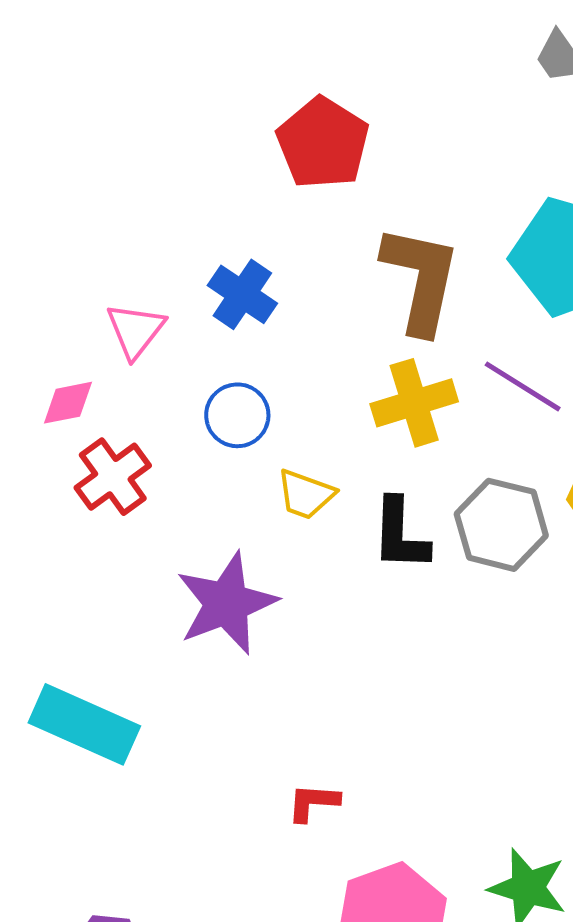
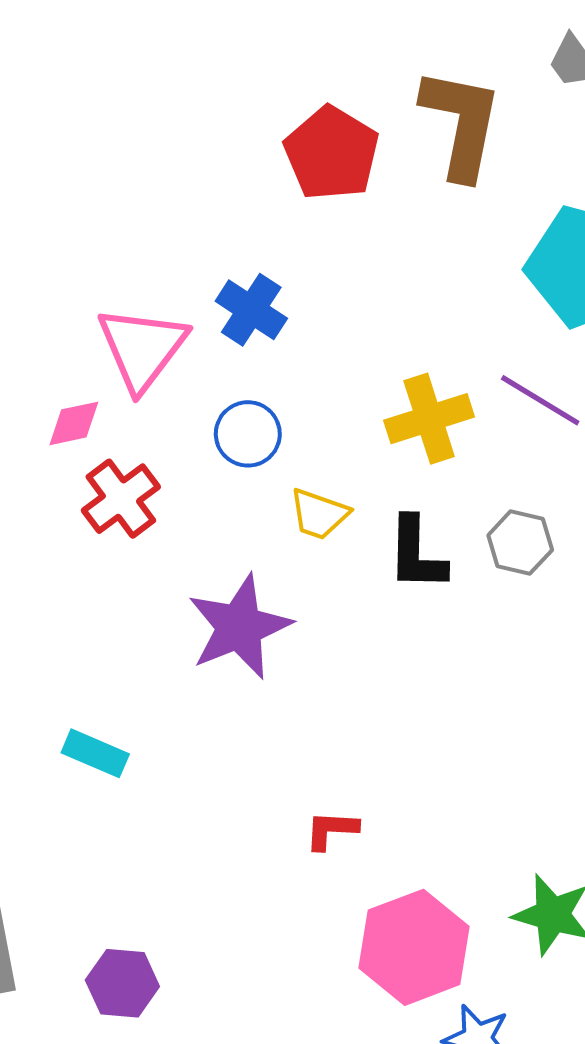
brown L-shape: (421, 279) -> (461, 123), moved
pink triangle: (136, 330) -> (142, 348), size x1.5
gray hexagon: (501, 525) -> (520, 543), size x0.7
cyan rectangle: (84, 724) -> (95, 753), size x0.6

